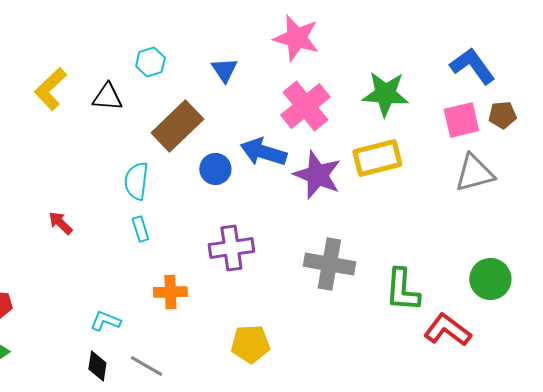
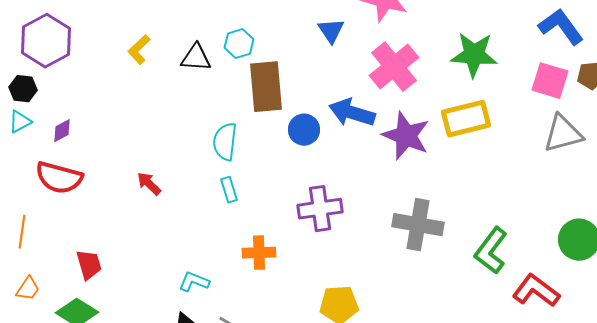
cyan hexagon: (150, 62) -> (239, 44), moved
blue triangle: (224, 70) -> (331, 31), moved
yellow L-shape: (50, 89) -> (139, 50), size x0.7
pink square: (461, 120) -> (550, 81), turned 30
brown rectangle: (177, 126) -> (266, 87), turned -51
green L-shape: (402, 290) -> (491, 251), turned 33

